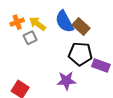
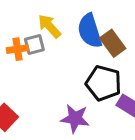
orange cross: (17, 22) -> (17, 49), moved

